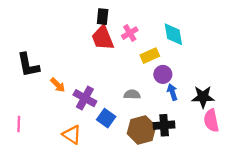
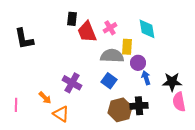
black rectangle: (103, 17) -> (72, 19), moved
yellow rectangle: (150, 56) -> (127, 47), turned -63
black L-shape: (28, 65) -> (24, 39), moved
orange arrow: (58, 85) -> (45, 98), moved
gray semicircle: (132, 94) -> (112, 56), moved, size x1.6
blue square: (106, 118) -> (109, 81), moved

